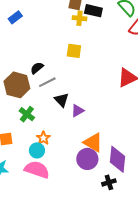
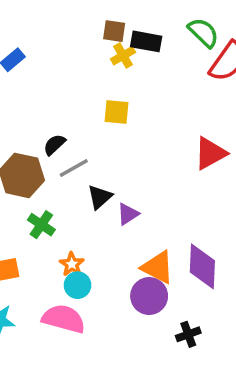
yellow cross: (79, 18) -> (123, 56), turned -32
black triangle: (62, 100) -> (100, 197), turned 35
cyan circle: (37, 150) -> (78, 285), moved
purple diamond: (117, 159) -> (202, 266), moved

